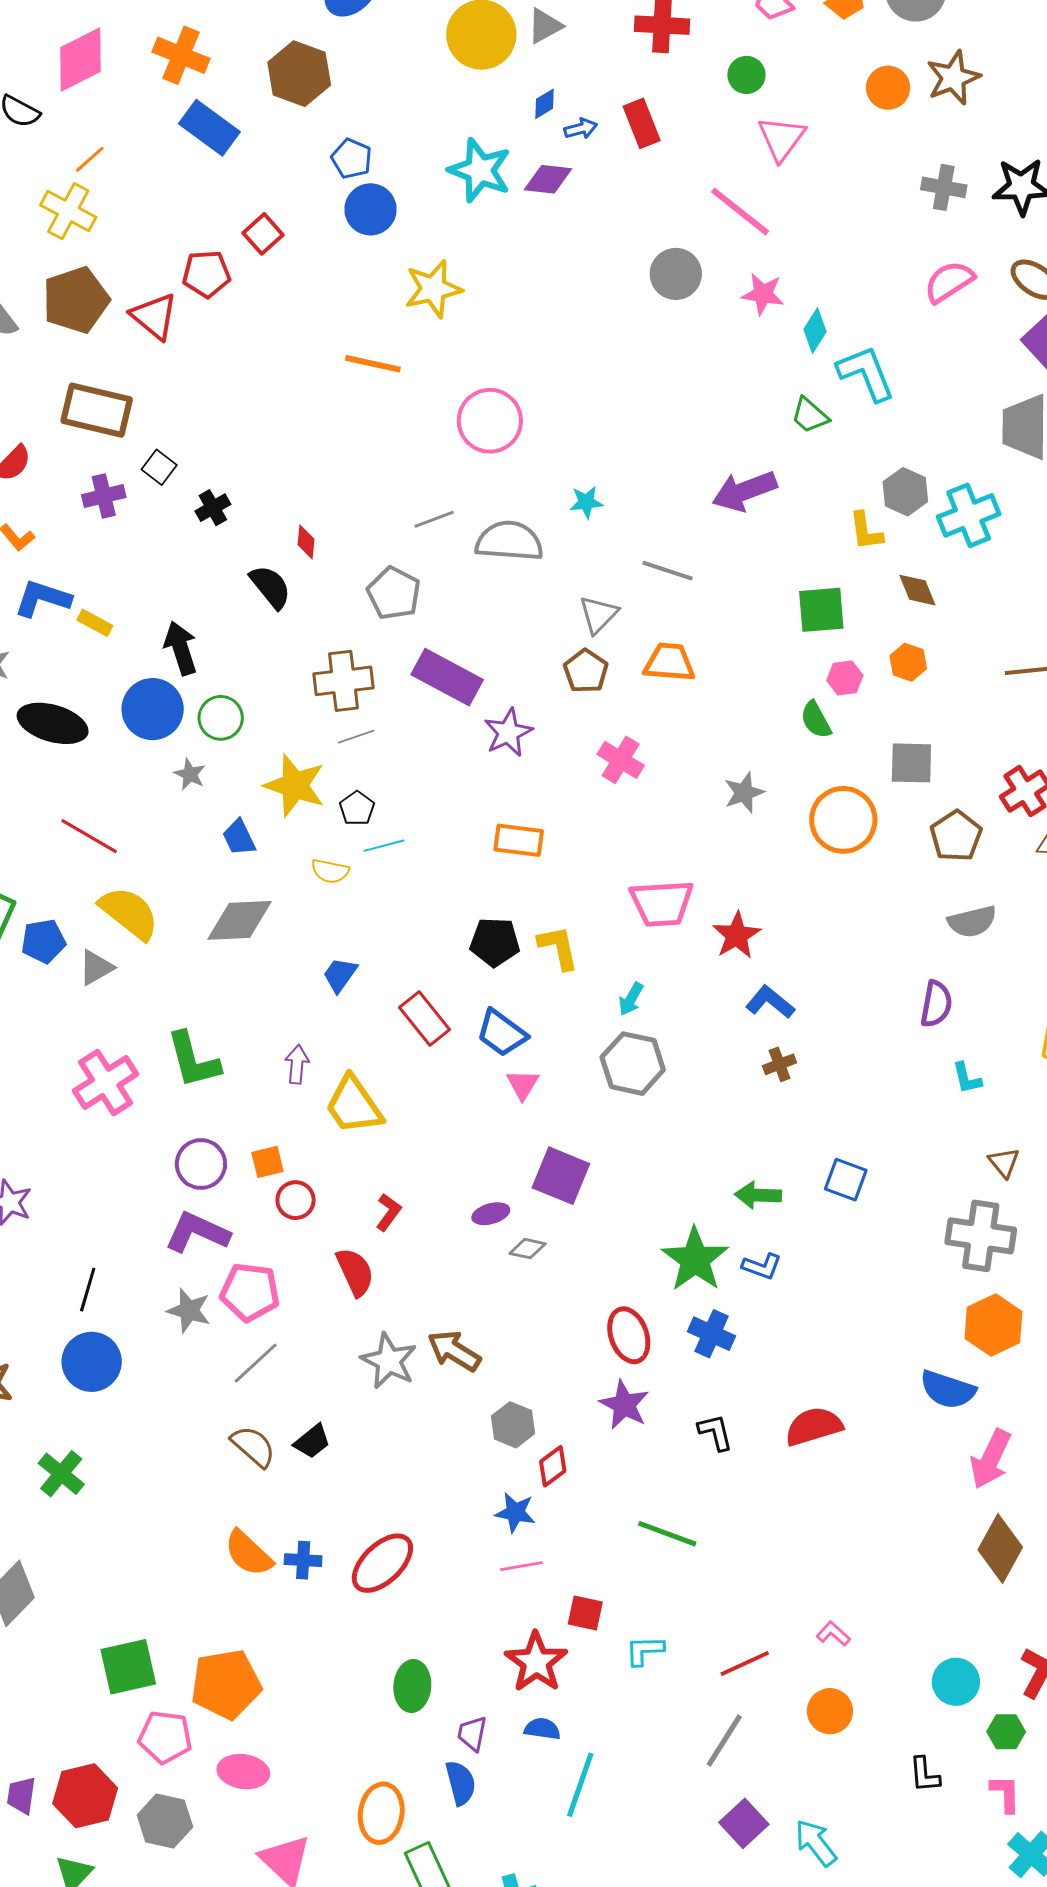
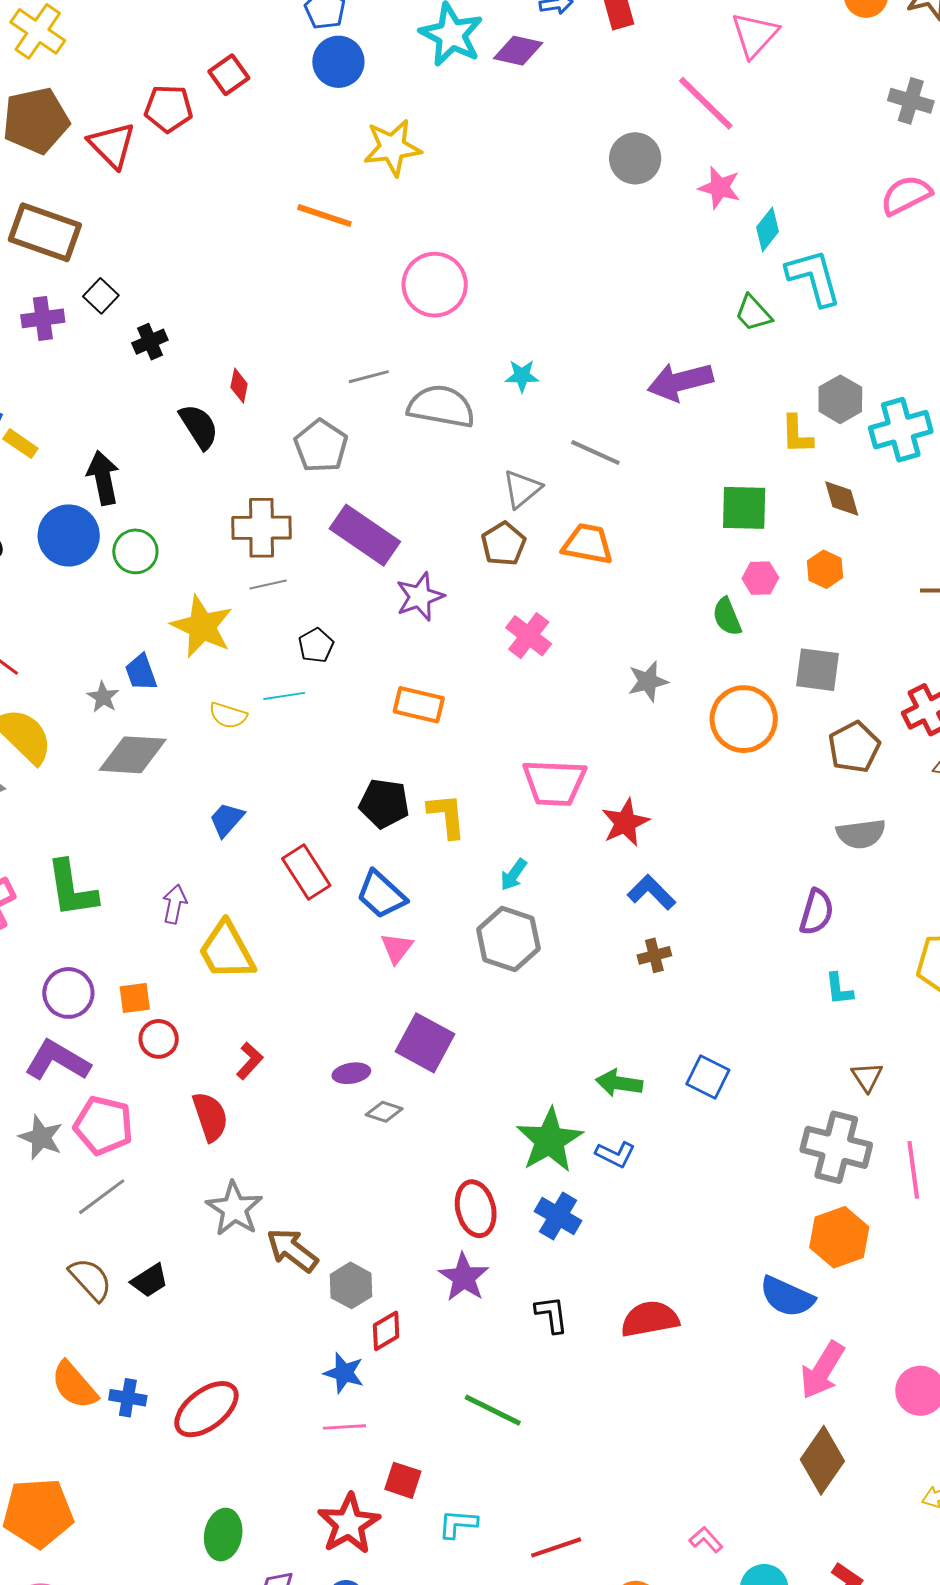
gray star: (190, 774) -> (103, 697), moved
black pentagon: (357, 808) -> (316, 645), moved
brown arrow: (454, 1351) -> (292, 1250), moved
pink L-shape: (833, 1634) -> (706, 1540), moved

